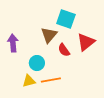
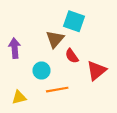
red triangle: (86, 42) -> (96, 71), moved
yellow triangle: (29, 81) -> (19, 97), moved

